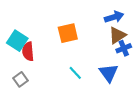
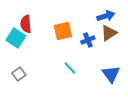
blue cross: (124, 48) -> (88, 40), moved
red semicircle: (28, 51) -> (26, 24), moved
blue triangle: (109, 73) -> (111, 74), moved

